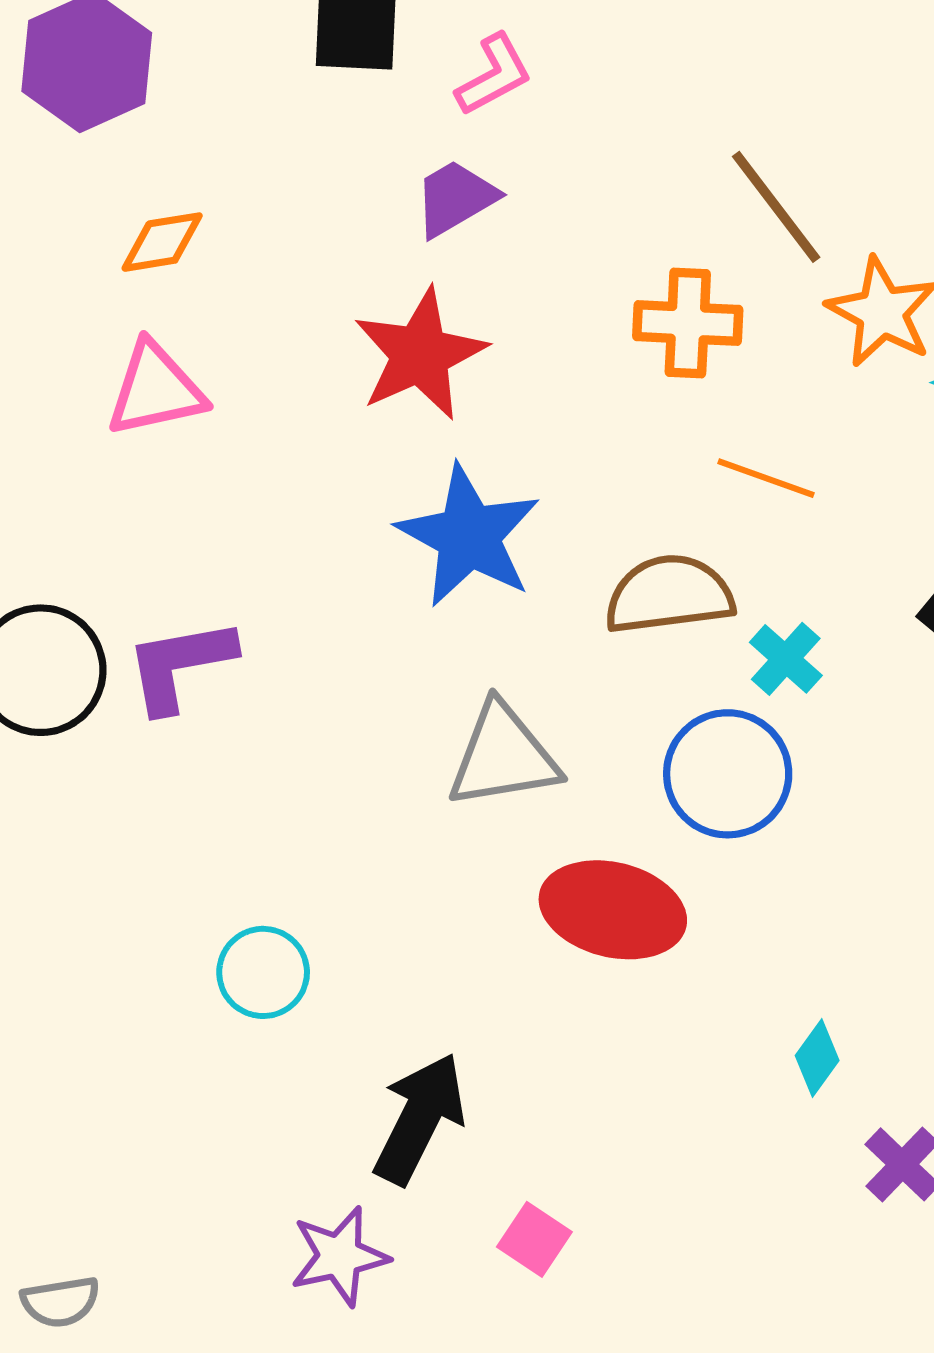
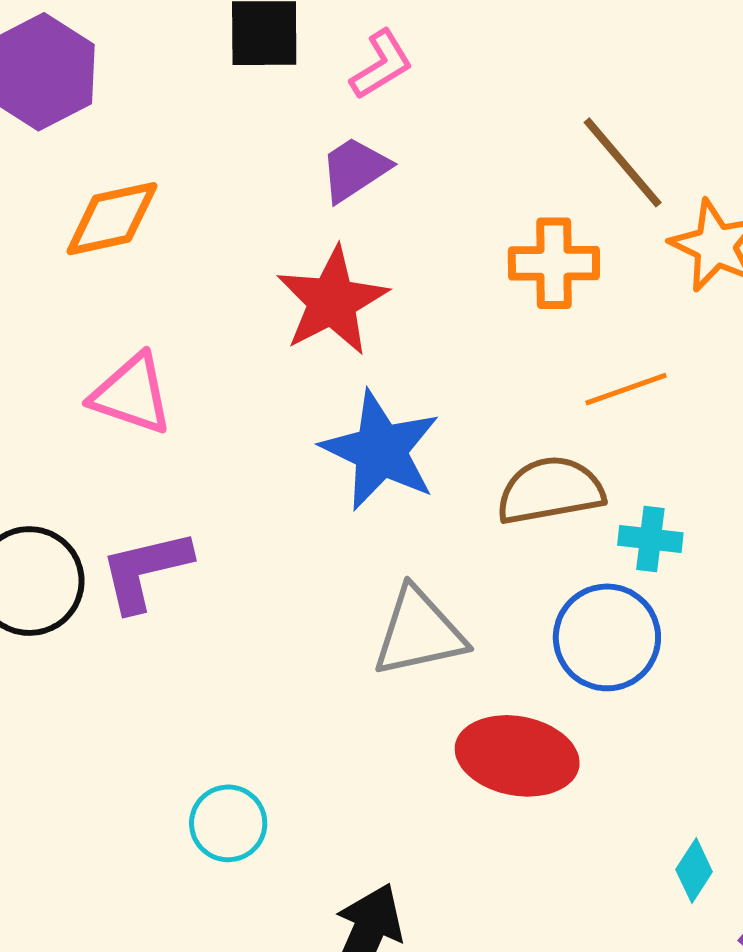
orange diamond: (162, 242) -> (112, 219), size x1.4
pink triangle: (156, 390) -> (132, 394), moved, turned 34
orange line: (766, 478) -> (626, 389), turned -36
cyan cross: (786, 659) -> (650, 539), turned -32

